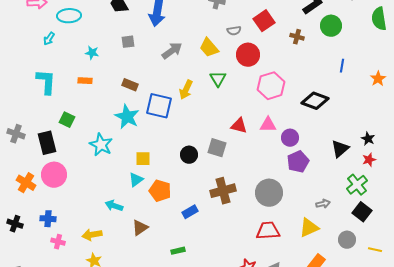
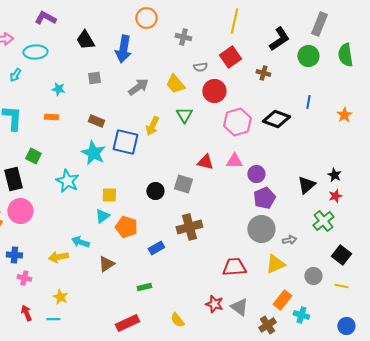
green circle: (331, 26) -> (308, 56), moved
black diamond: (315, 101) -> (276, 119), moved
gray circle: (269, 193) -> (261, 229), moved
black square: (362, 212) -> (341, 255), moved
yellow arrow: (92, 235) -> (58, 257), moved

